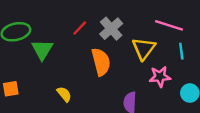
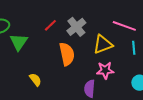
yellow triangle: (144, 49) -> (103, 44), turned 30
pink star: (160, 77) -> (105, 70), moved

